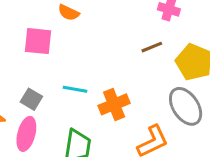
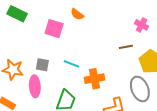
gray square: (31, 99) -> (42, 65), turned -32
pink ellipse: (26, 134) -> (35, 86), turned -30

